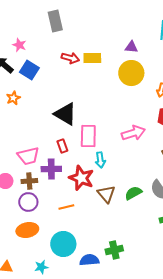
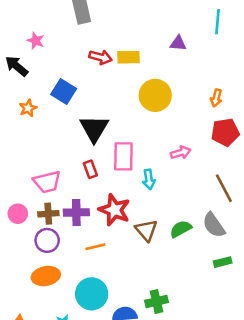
blue square: (29, 70) -> (64, 92), moved
yellow circle: (131, 73) -> (155, 95), moved
black triangle: (65, 114) -> (94, 128), turned 30
pink arrow: (133, 133) -> (181, 153), size x0.7
cyan arrow: (100, 160) -> (149, 179), moved
purple cross: (51, 169) -> (76, 212), moved

